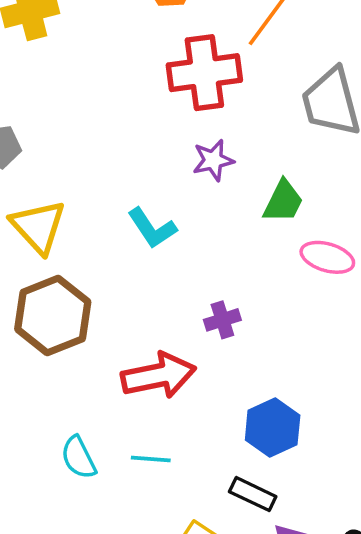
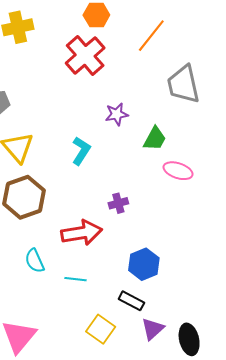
red cross: (204, 73) -> (85, 55), moved, turned -36
cyan L-shape: (152, 228) -> (81, 151), turned -116
cyan semicircle: (79, 458) -> (35, 261), moved

